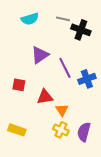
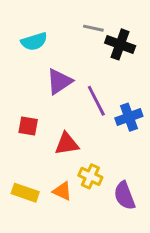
cyan semicircle: (30, 19) -> (34, 41), moved
orange triangle: (62, 110) -> (62, 191), moved, turned -32
yellow cross: (61, 130) -> (90, 176), moved
purple semicircle: (84, 132) -> (124, 196), turned -36

